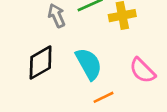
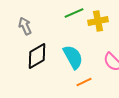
gray arrow: (57, 16) -> (25, 26), moved

